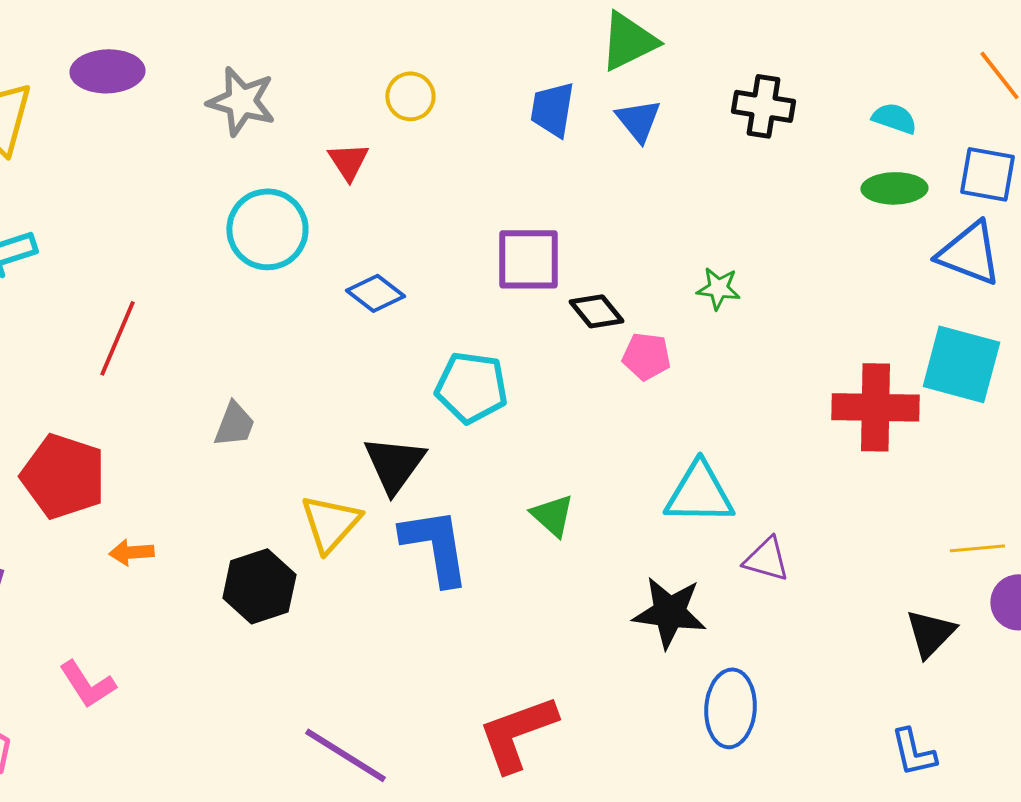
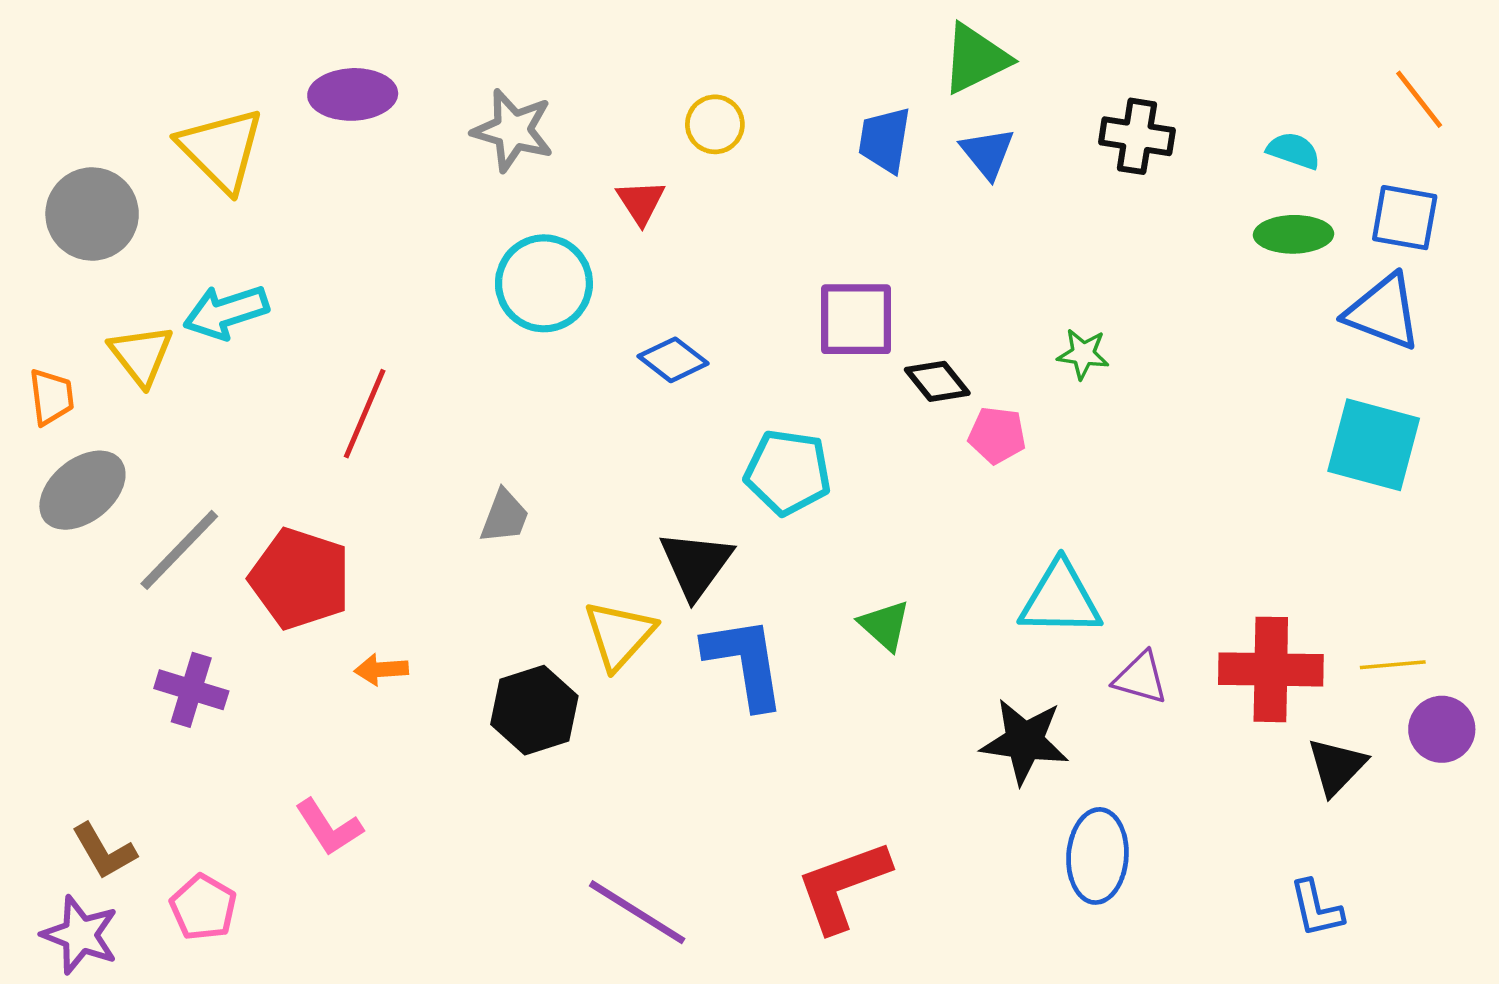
red cross: (875, 407) -> (1271, 669), moved

